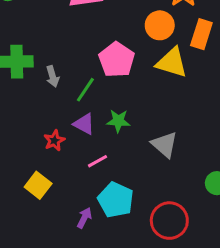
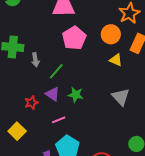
pink pentagon: (117, 60) -> (74, 38), moved
yellow triangle: (172, 63) -> (116, 60), size x0.6
gray triangle: (165, 145) -> (121, 97), moved

